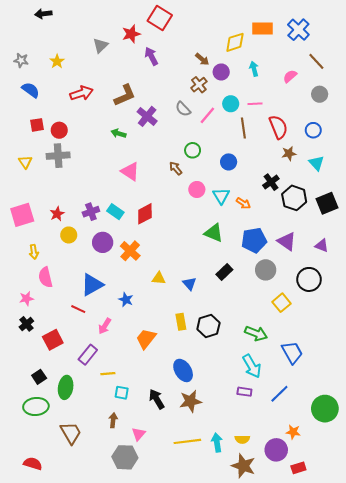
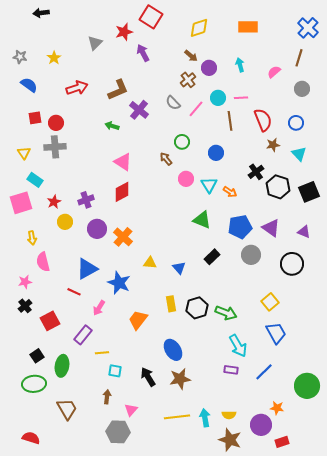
blue cross: (298, 30) -> (308, 28), moved
yellow diamond: (235, 42) -> (199, 28), moved
brown line: (316, 61) -> (299, 58), turned 60
cyan rectangle: (115, 212) -> (35, 180), moved
red diamond: (145, 214) -> (122, 192), moved
blue star: (126, 300) -> (119, 283), size x1.6
yellow square: (281, 303) -> (270, 302), moved
green arrow: (256, 333) -> (226, 313), moved

